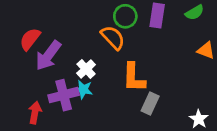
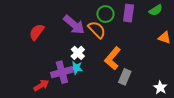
purple arrow: (48, 55) -> (74, 25), moved, turned -85
orange L-shape: (134, 78) -> (113, 58), turned 40
red arrow: (35, 113) -> (41, 85), turned 49

